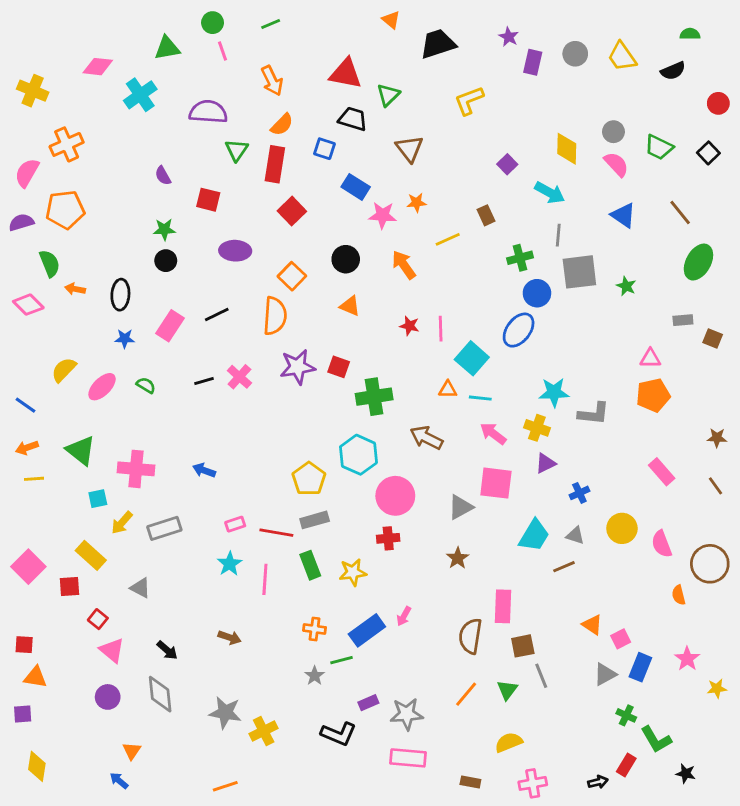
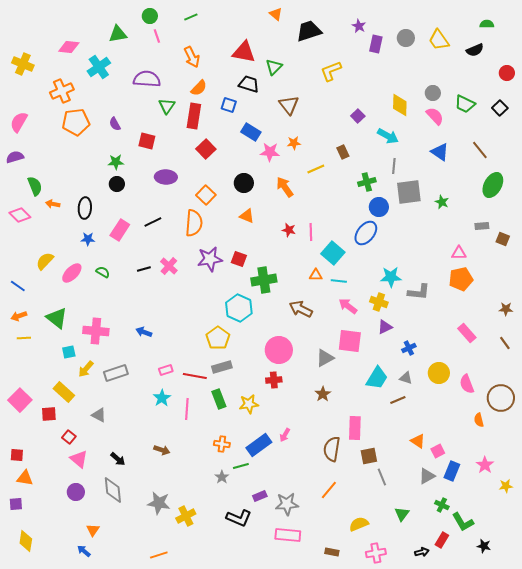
orange cross: (67, 144) -> (62, 91), moved
orange pentagon: (65, 210) -> (76, 122), moved
cyan hexagon: (358, 455) -> (239, 308), moved
green triangle: (507, 690) -> (402, 514), moved

